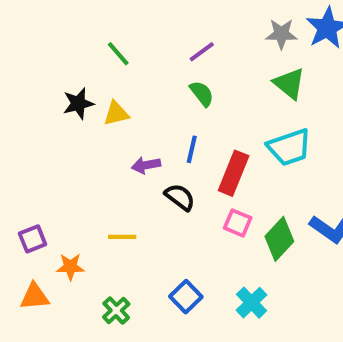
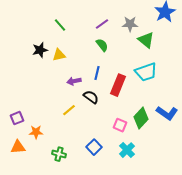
gray star: (281, 34) -> (130, 24), moved
pink square: (238, 223) -> (120, 125), moved
yellow line: (122, 237) -> (69, 110), moved, turned -40
green cross: (116, 311) -> (59, 154), turned -32

